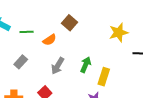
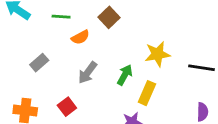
green line: (27, 32) -> (61, 17), moved
yellow star: (119, 33) -> (157, 54), moved

